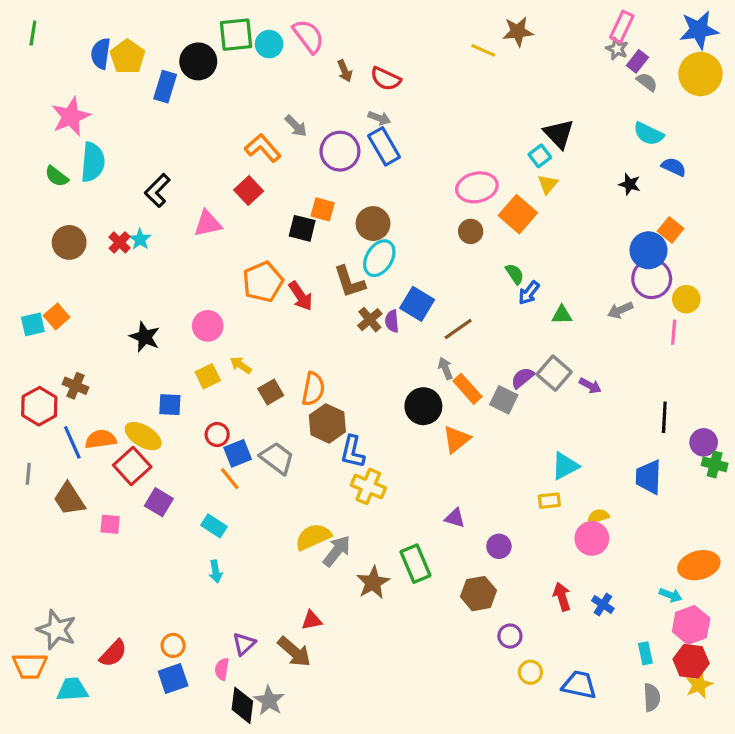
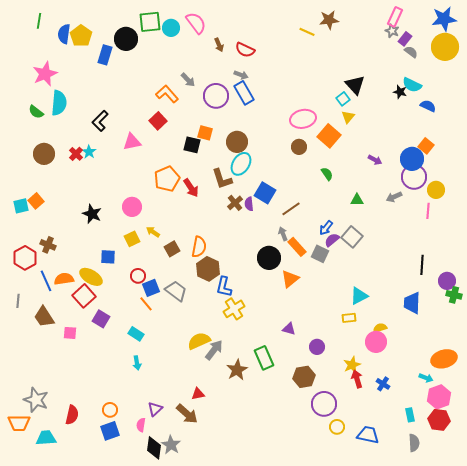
green line: (33, 33) -> (39, 21), moved
black star: (630, 184) -> (400, 92), moved
blue arrow: (529, 293) -> (326, 228), moved
purple arrow: (590, 386) -> (375, 160), moved
yellow cross: (368, 486) -> (234, 309), turned 35
purple circle: (510, 636) -> (324, 404), size x1.6
red semicircle: (113, 653) -> (72, 415), turned -30
yellow star: (699, 685) -> (352, 365), moved

